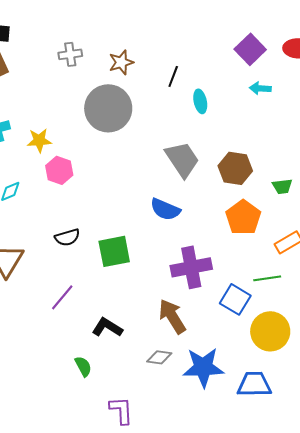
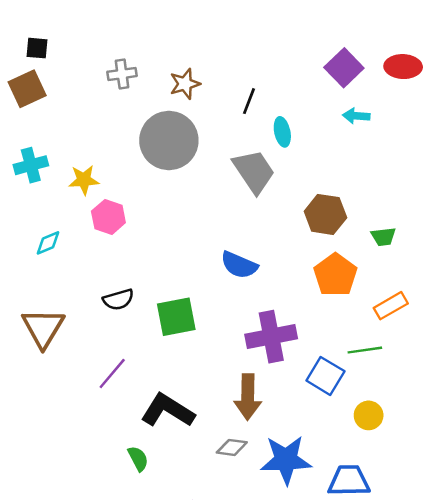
gray trapezoid: (182, 159) -> (254, 171), moved
brown arrow: (172, 316) -> (248, 397), turned -147
black L-shape: (107, 327) -> (168, 410), size x1.4
yellow circle: (270, 331) -> (369, 415), size x0.6

